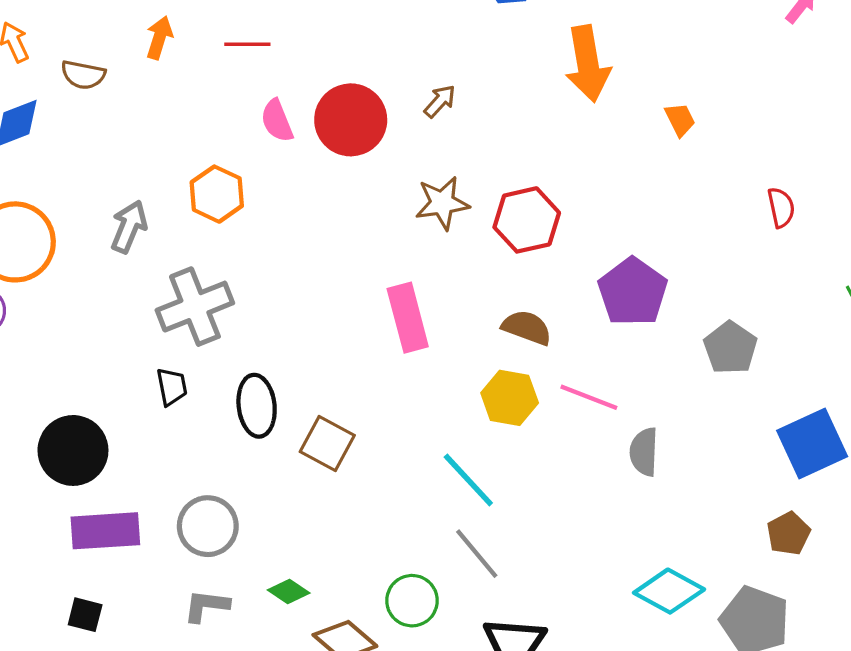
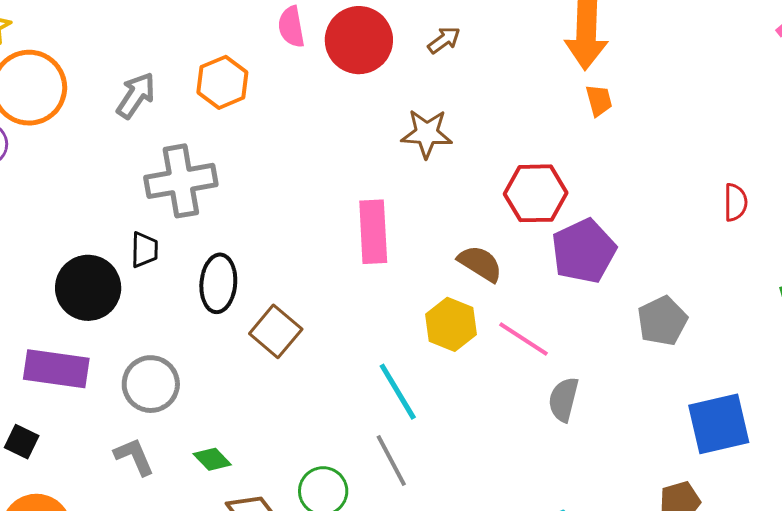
orange trapezoid: (680, 120) -> (599, 101), moved
red hexagon: (527, 220) -> (536, 193), moved
black circle: (73, 450) -> (88, 288), moved
gray L-shape: (206, 606) -> (134, 457), turned 48

